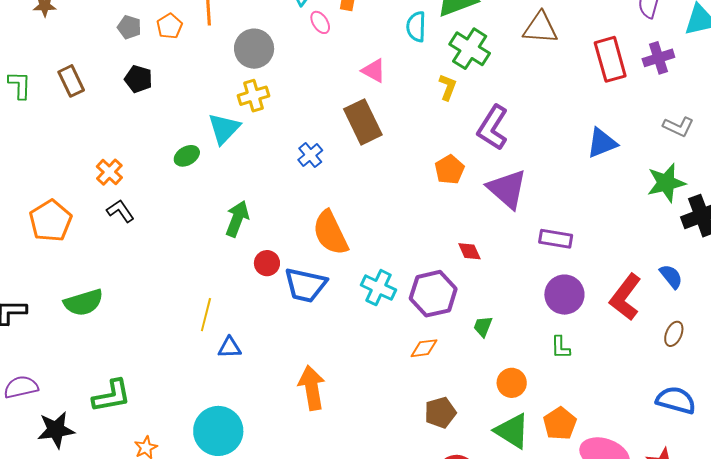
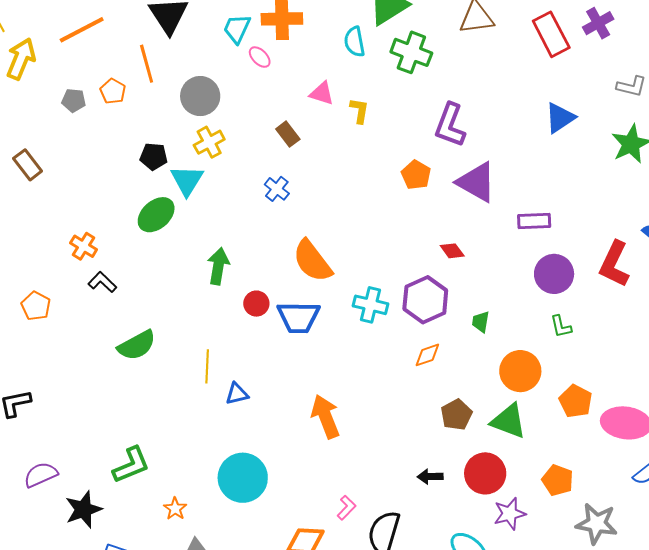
black pentagon: (138, 79) -> (154, 157), moved
yellow L-shape: (448, 87) -> (359, 111), moved
brown rectangle: (363, 122) -> (288, 134), moved, size x0.6
green ellipse: (187, 156) -> (156, 215), size x1.5
orange pentagon: (51, 221) -> (36, 306), size x0.7
green semicircle: (84, 302) -> (137, 345), moved
orange circle: (512, 383) -> (520, 371), size x1.4
green triangle: (512, 431) -> (509, 421), moved

